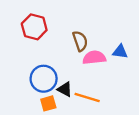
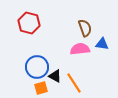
brown semicircle: (80, 41) -> (85, 28), moved
orange line: (87, 98) -> (74, 83), turned 40

